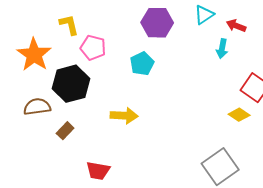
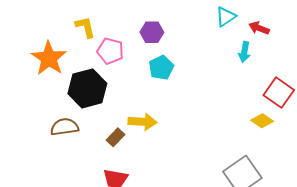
purple hexagon: (157, 23) -> (152, 32), moved, size x0.7
brown semicircle: (37, 107) -> (64, 127), moved
brown rectangle: (65, 131) -> (115, 137), moved

